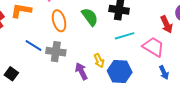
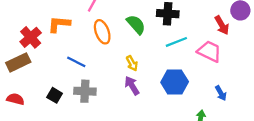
gray cross: (56, 52) -> (85, 91), moved
yellow arrow: (99, 61) -> (132, 63), moved
blue arrow: (164, 72) -> (221, 93), moved

